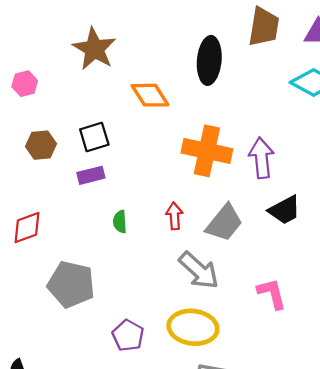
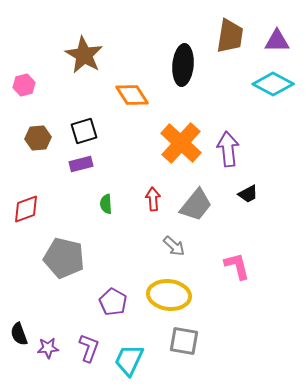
orange cross: (207, 151) -> (181, 143), turned 30
black trapezoid: (285, 210) -> (248, 194), size x0.7
gray arrow: (199, 270) -> (174, 246), size x0.6

